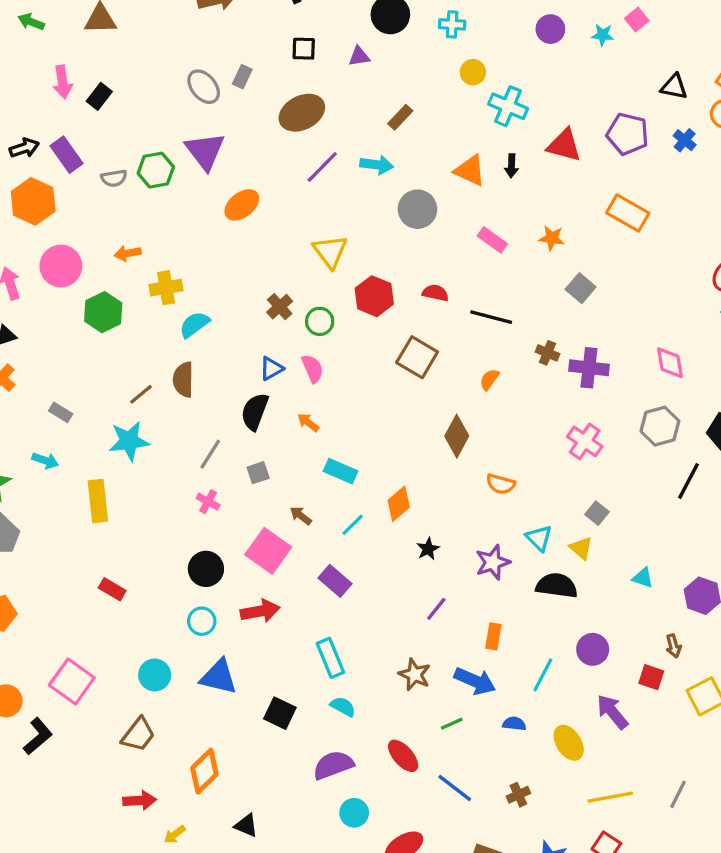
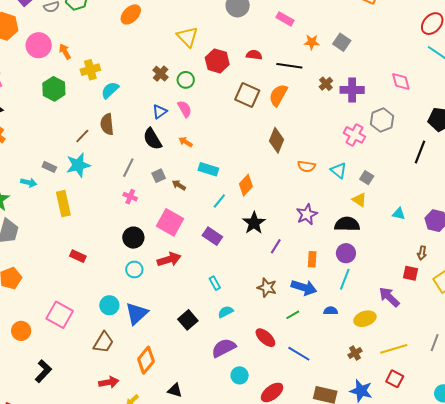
orange star: (552, 238) -> (312, 42), moved
orange arrow: (128, 253) -> (65, 51), turned 77
pink circle: (61, 266) -> (39, 45), moved
brown cross: (547, 353) -> (326, 84), turned 32
orange semicircle: (489, 379) -> (278, 95), moved, size x1.6
gray rectangle: (61, 412) -> (49, 167), moved
black semicircle: (255, 412) -> (152, 139), turned -45
gray hexagon: (660, 426) -> (382, 120), moved
brown arrow: (301, 516) -> (179, 185), moved
cyan triangle: (539, 538) -> (338, 170), moved
black star: (428, 549) -> (254, 223), moved, size x1.6
brown arrow: (674, 646) -> (422, 253), turned 32
purple circle: (593, 649) -> (346, 253), moved
cyan rectangle: (330, 658) -> (215, 283), size x0.6
blue triangle: (219, 677) -> (137, 313), moved, turned -50
cyan semicircle: (343, 707) -> (226, 312), turned -49
black square: (280, 713) -> (188, 320), turned 30
black L-shape: (38, 736) -> (43, 371), moved
yellow ellipse: (569, 743) -> (365, 319), turned -70
brown cross: (518, 795) -> (355, 353), moved

